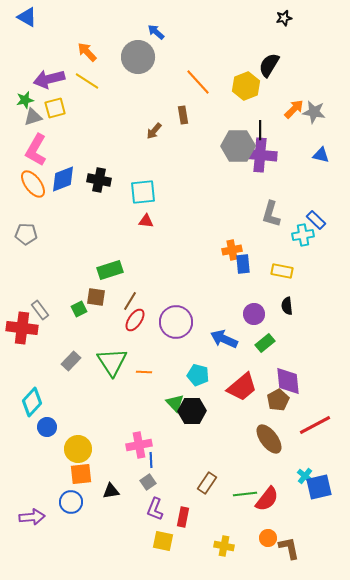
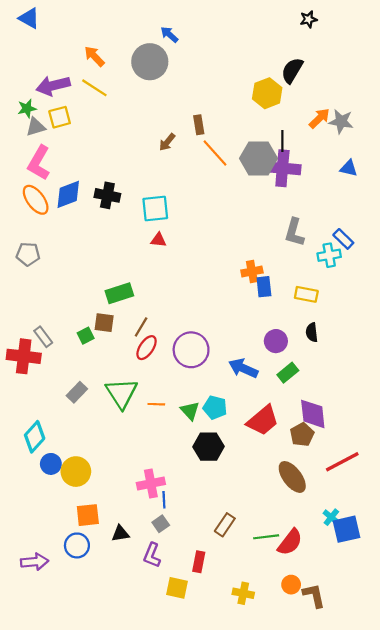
orange line: (198, 82) -> (215, 153), moved
green triangle: (175, 403) -> (190, 411), moved
yellow circle: (78, 449) -> (76, 472), moved
purple L-shape: (155, 509) -> (152, 555), moved

